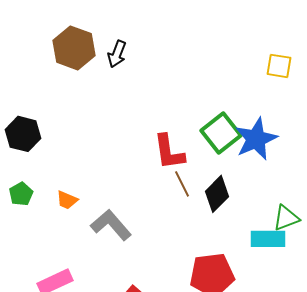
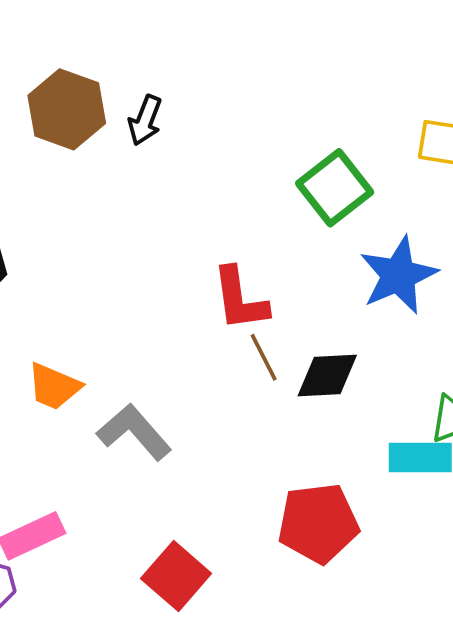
green square: (221, 133) -> (335, 188), moved
black diamond: (217, 194) -> (327, 375), turned 42
orange trapezoid: (67, 200) -> (54, 386), size x1.4

